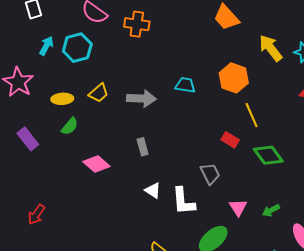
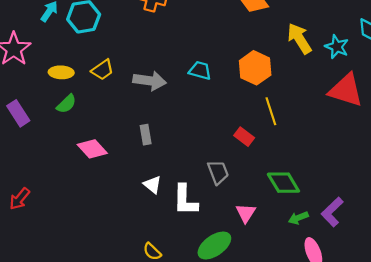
green diamond: (268, 155) -> (283, 183), moved
green arrow: (271, 210) -> (298, 218), moved

